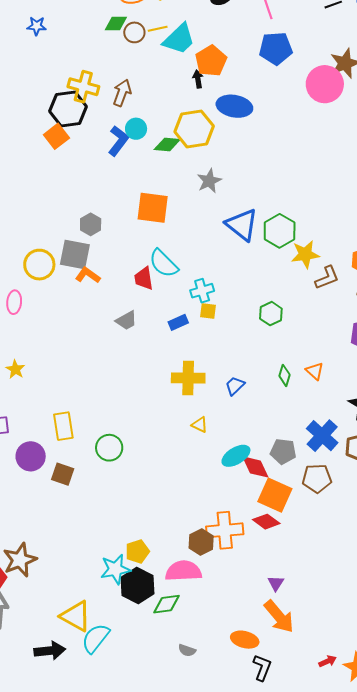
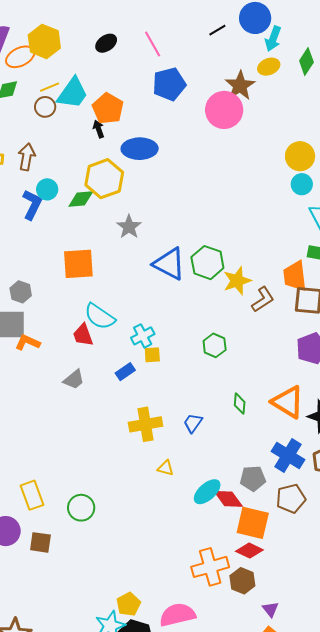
brown circle: (134, 32) -> (45, 107), moved
orange triangle: (315, 371) -> (288, 402), moved, size x1.8
brown hexagon: (201, 542) -> (242, 581), moved

